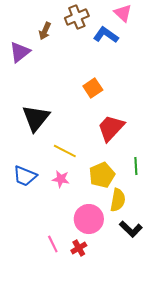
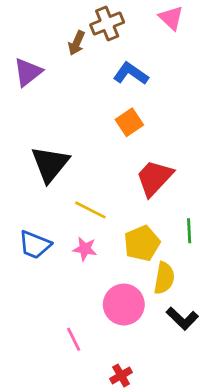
brown arrow: (45, 31) -> (77, 43), moved
blue L-shape: (106, 35) -> (131, 74), moved
red cross: (79, 248) -> (121, 375), moved

